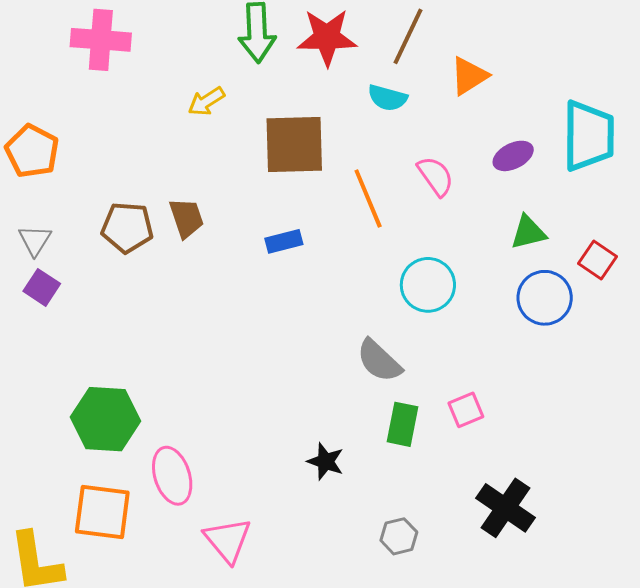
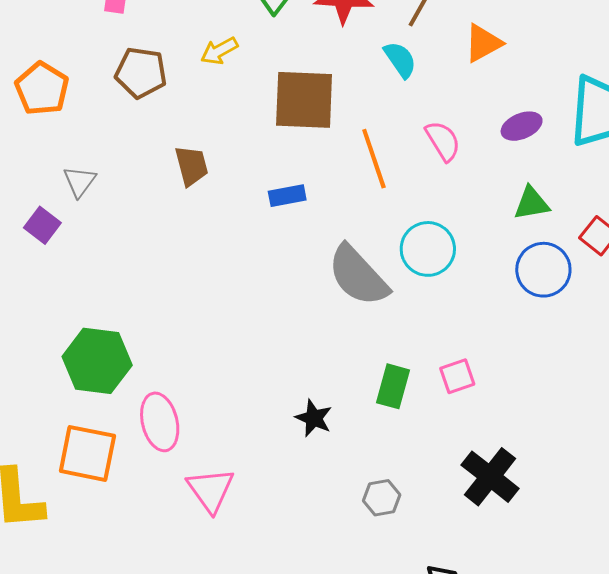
cyan semicircle: (387, 98) -> (400, 60), turned -144
brown pentagon: (127, 228) -> (141, 73), moved
gray triangle: (35, 240) -> (80, 181), moved
gray semicircle: (379, 361) -> (358, 276), moved, size x1.4

